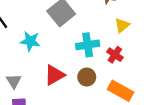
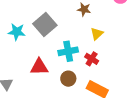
cyan star: (30, 41) -> (17, 32), moved
red triangle: (54, 75) -> (39, 67), moved, turned 30

